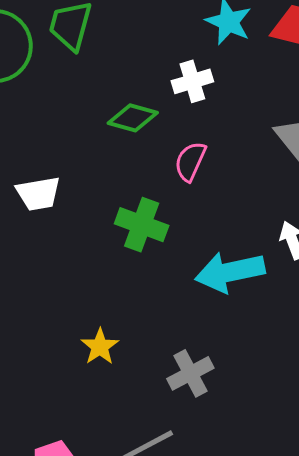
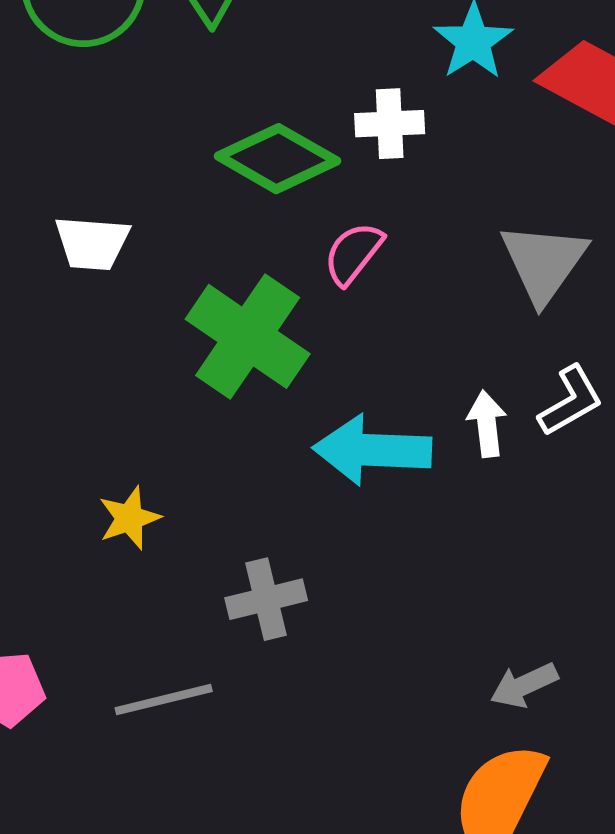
green diamond: (133, 118) -> (277, 159), size x1.4
green cross: (142, 225) -> (248, 336), size x1.4

